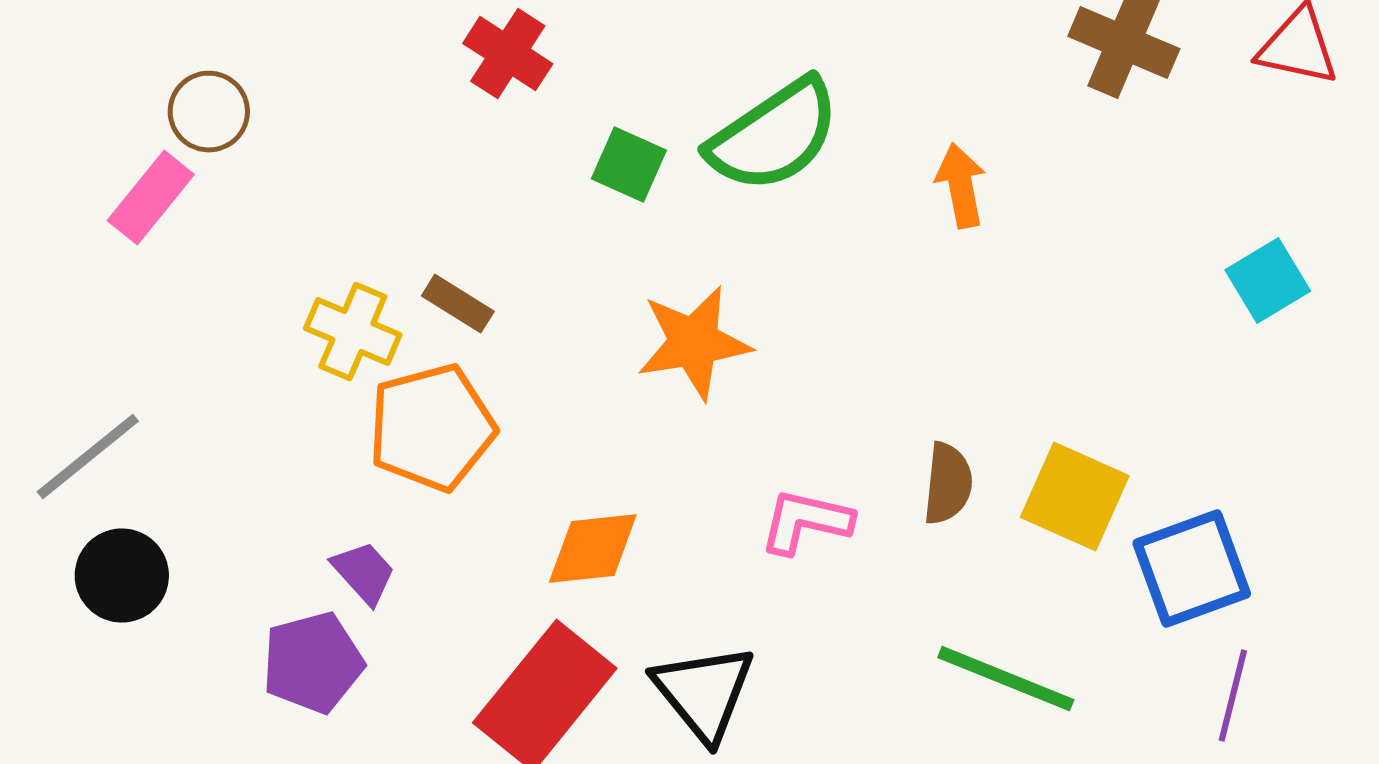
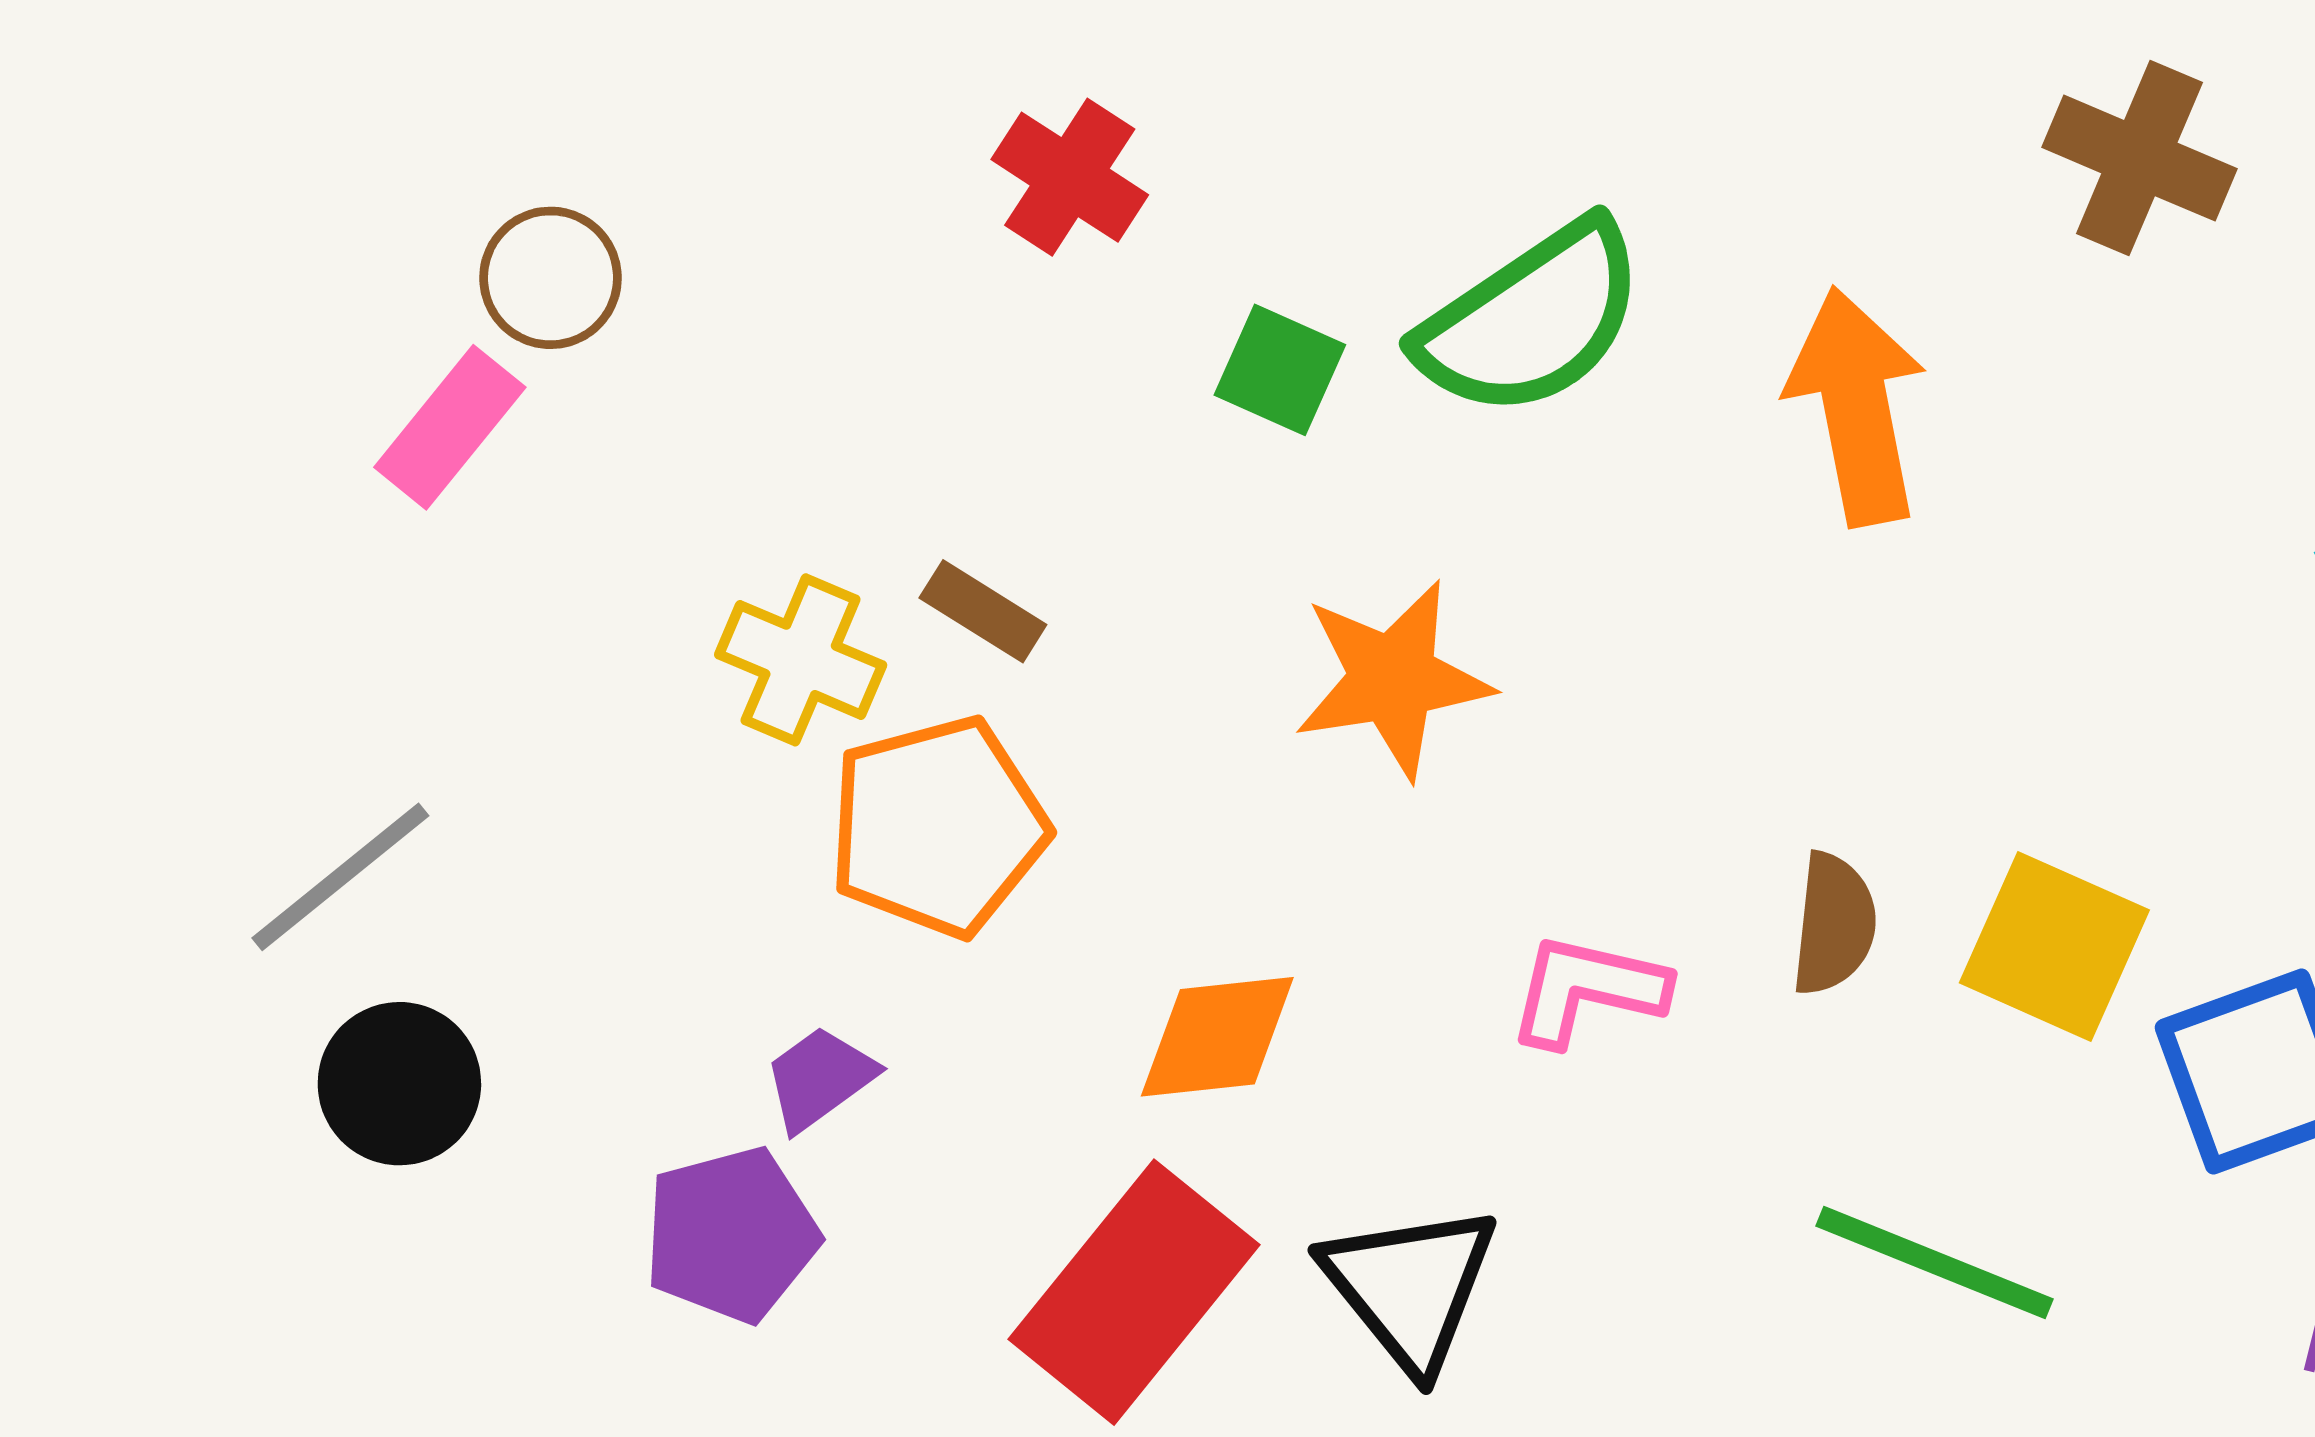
orange arrow: (961, 186) -> (1856, 406), size x1.6
purple trapezoid: (364, 573) -> (820, 1078), turned -84

